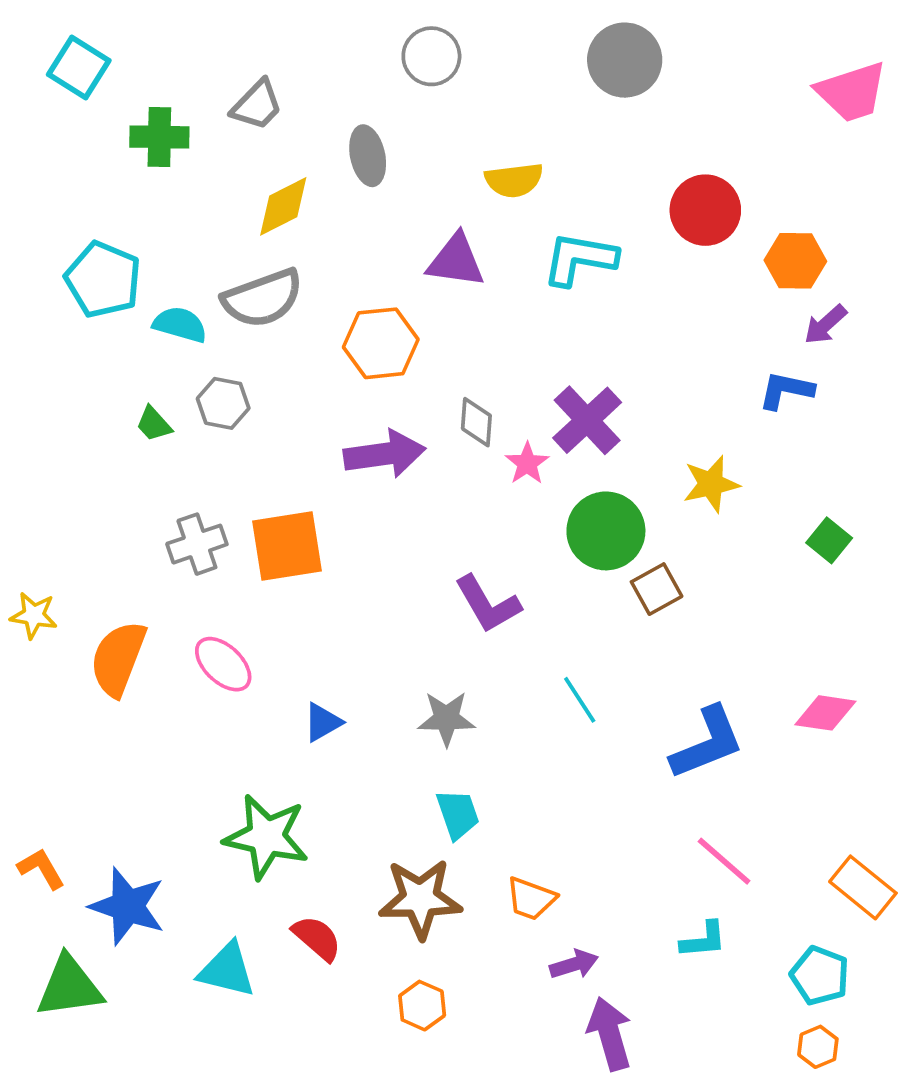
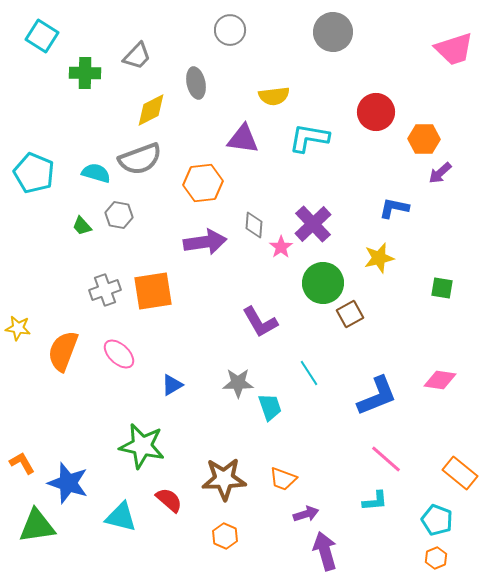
cyan pentagon: (103, 280) -> (34, 173), moved
blue L-shape: (786, 390) -> (394, 208), moved
green square: (829, 540) -> (442, 288), turned -30
cyan trapezoid: (458, 814) -> (270, 407), moved

